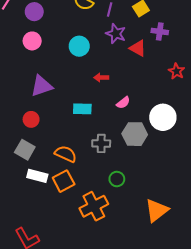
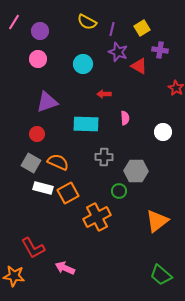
pink semicircle: (123, 103) -> (125, 118), turned -56
cyan rectangle: (82, 109) -> (86, 124), size x1.4
white circle: (163, 117) -> (163, 132), size x0.7
gray hexagon: (135, 134) -> (136, 171), moved
orange semicircle: (66, 154) -> (58, 162), moved

